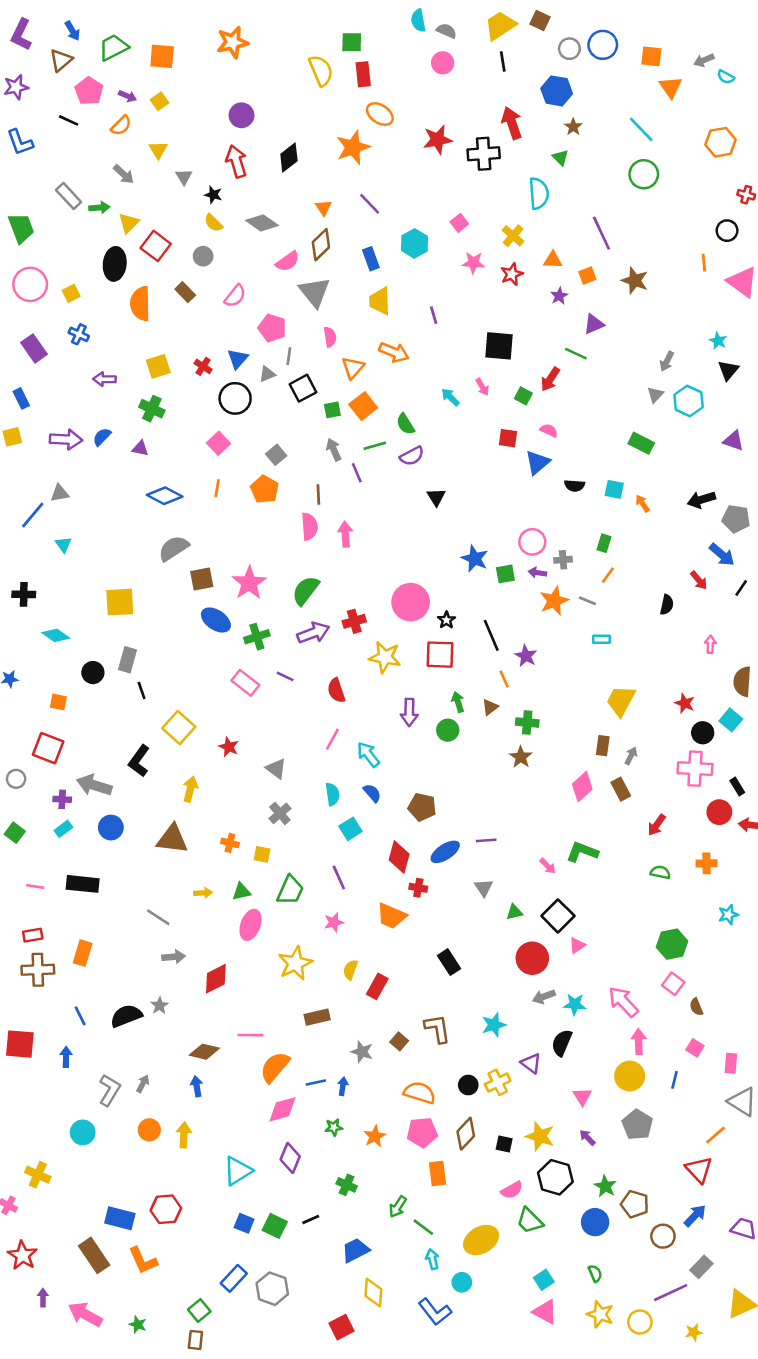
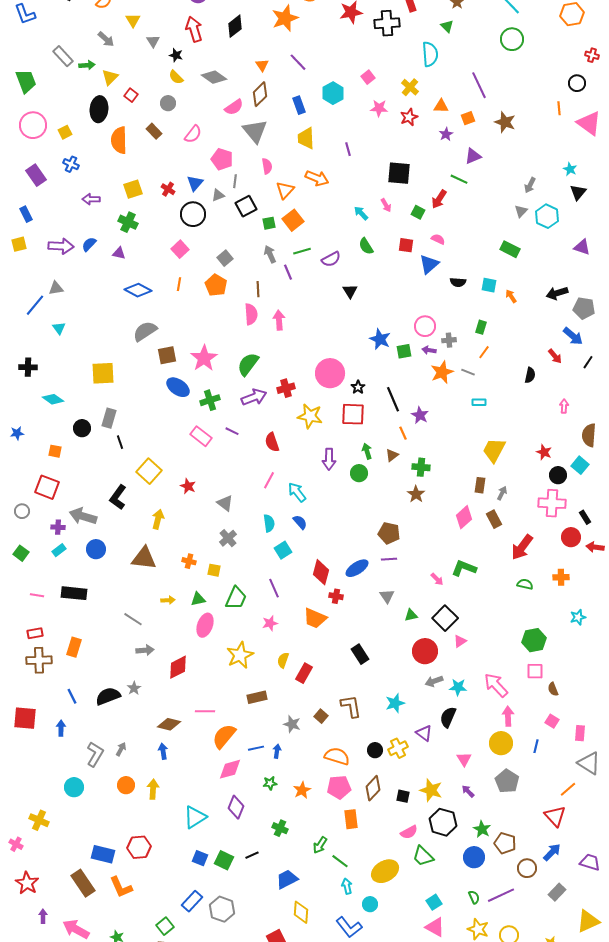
red square: (156, 246) -> (131, 95), size x0.6
green semicircle: (405, 424) -> (366, 246), moved
brown pentagon: (422, 807) -> (389, 533), moved
red arrow: (657, 825) -> (522, 547), size x1.5
pink square: (673, 984) -> (535, 671), turned -36
purple line: (671, 1293) -> (501, 895), moved

